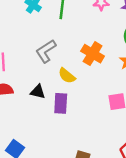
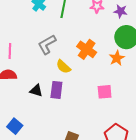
black triangle: (38, 92) -> (36, 91), moved

